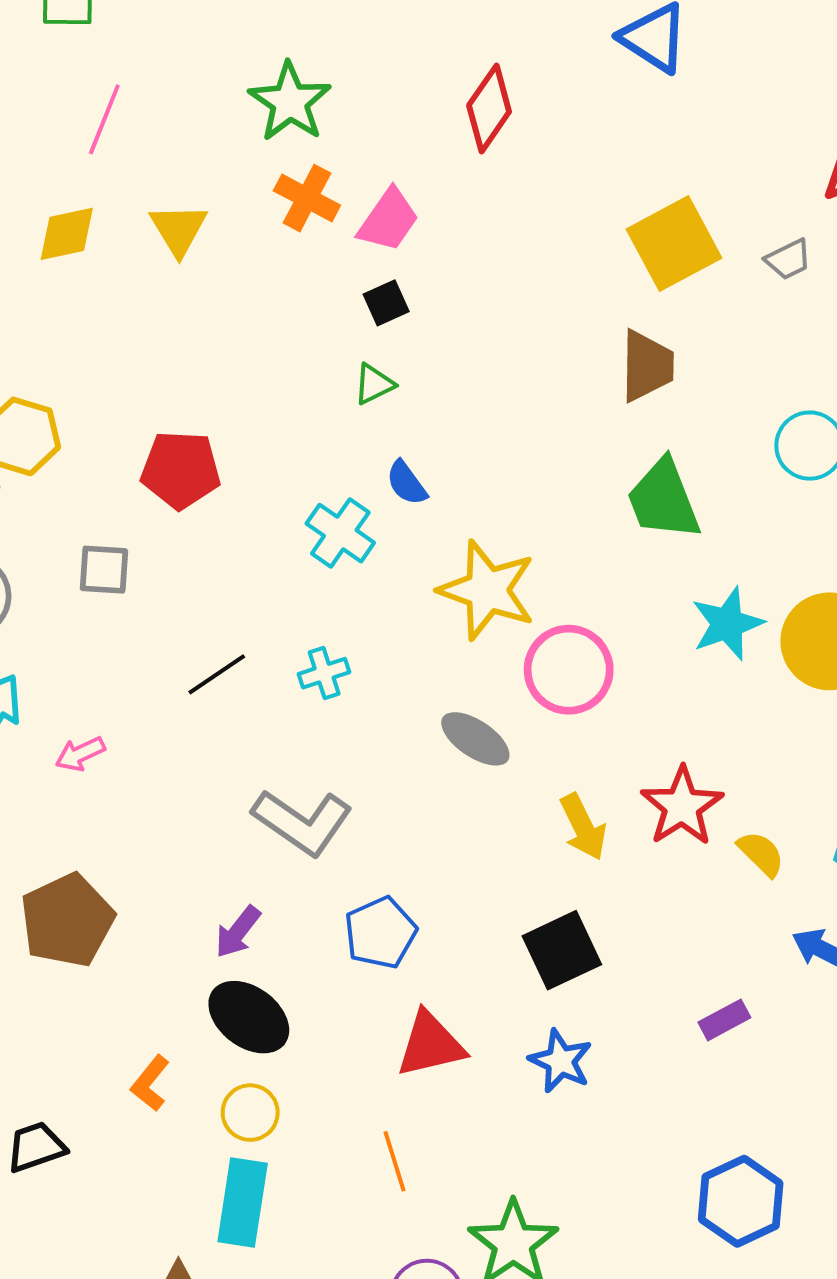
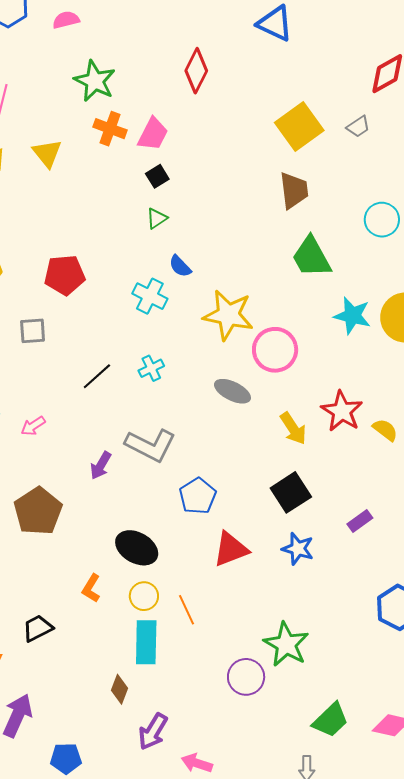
cyan star: (727, 624) -> (352, 316), turned -30
purple arrow: (238, 932) -> (101, 465), moved
purple rectangle: (724, 1020) -> (360, 521), moved
orange line: (394, 1161) -> (186, 610), moved

